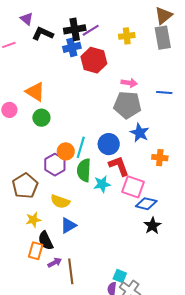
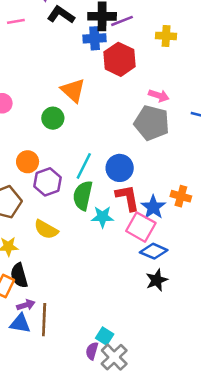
orange triangle: (35, 92) -> (73, 90), moved
green circle: (41, 118) -> (53, 118), moved
blue star: (140, 133) -> (153, 207), moved
orange circle: (66, 151) -> (28, 162), moved
blue triangle: (68, 225) -> (20, 323), moved, turned 30

